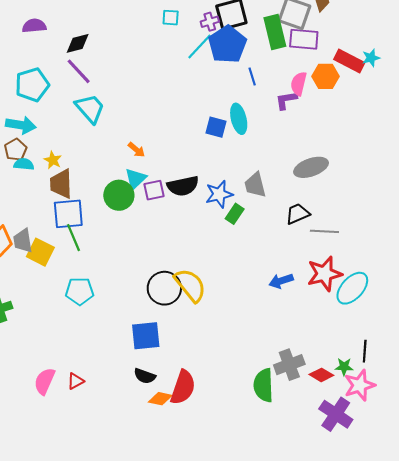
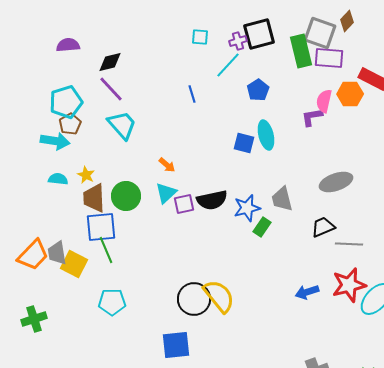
blue pentagon: (227, 44) -> (258, 90), moved, size x0.6
blue line: (252, 76) -> (192, 94), moved
brown pentagon: (16, 150) -> (70, 124), moved
green circle: (119, 195) -> (126, 196), moved

